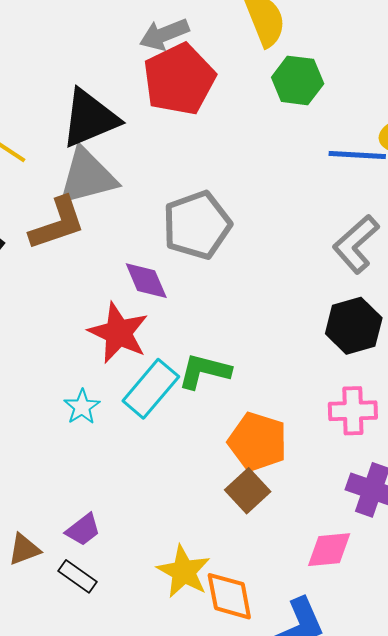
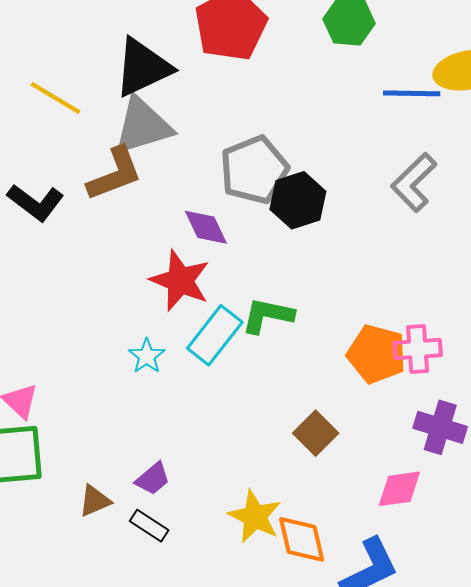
black hexagon: (354, 326) -> (298, 200), moved
orange pentagon: (258, 442) -> (377, 354), moved

